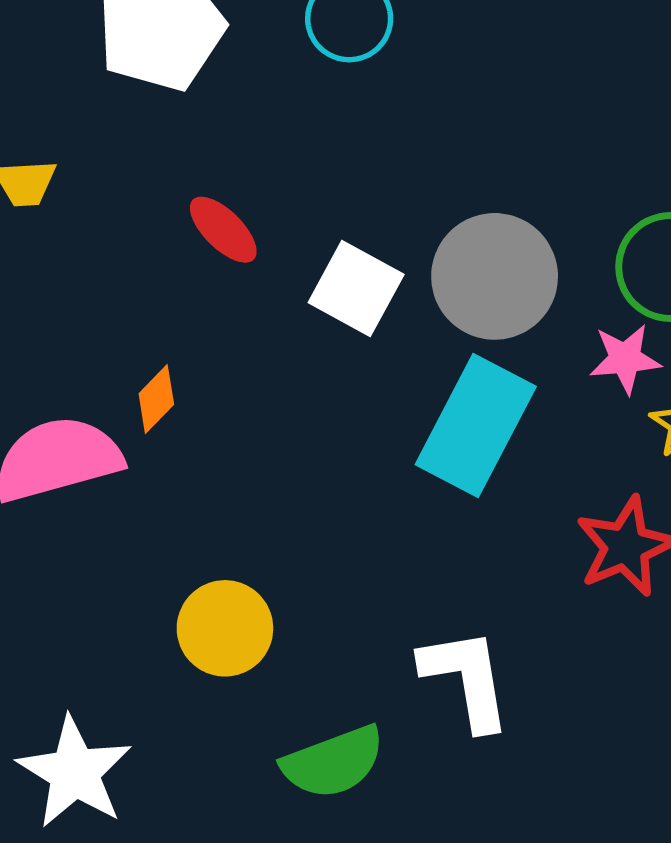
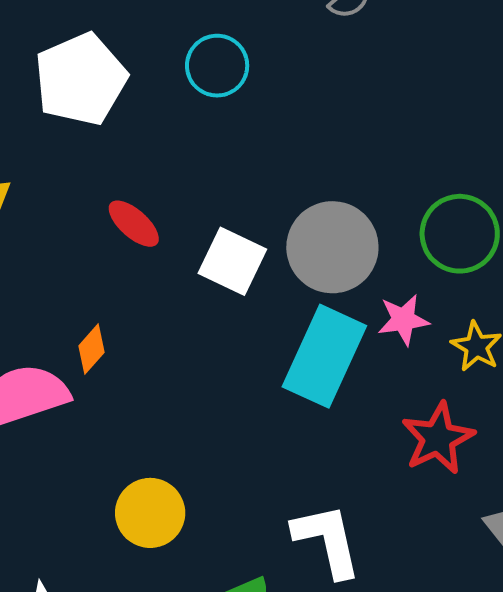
pink star: (625, 359) -> (403, 320), moved

